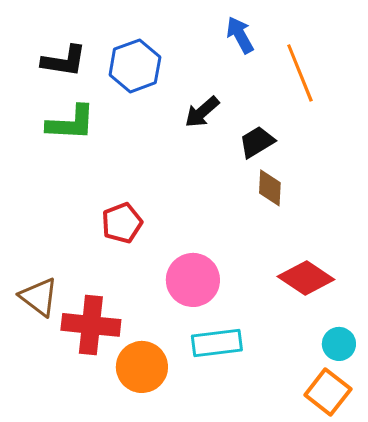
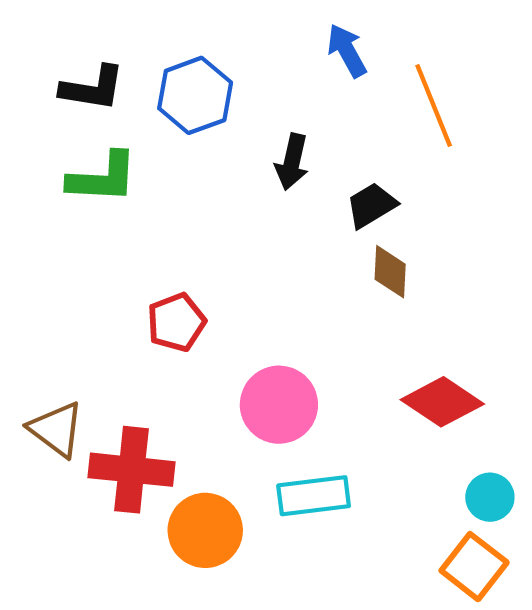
black arrow: (202, 112) -> (292, 162), turned -36

